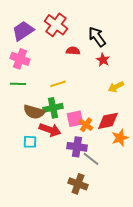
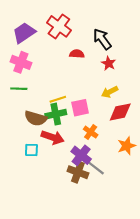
yellow line: (58, 84) -> (58, 99), moved
yellow arrow: (116, 87) -> (110, 92), moved
pink square: (75, 119) -> (80, 108), moved
red diamond: (108, 121) -> (120, 112), moved
purple cross: (77, 147) -> (81, 155), turned 30
brown cross: (78, 184) -> (78, 172), moved

